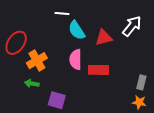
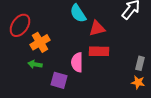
red triangle: (104, 38) -> (97, 28), moved
pink semicircle: (76, 59) -> (77, 62), moved

